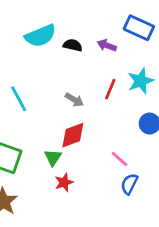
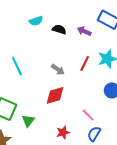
cyan semicircle: (40, 36) -> (36, 21), size x0.6
green triangle: (53, 157) -> (28, 121), moved
red star: (64, 182) -> (63, 132), moved

